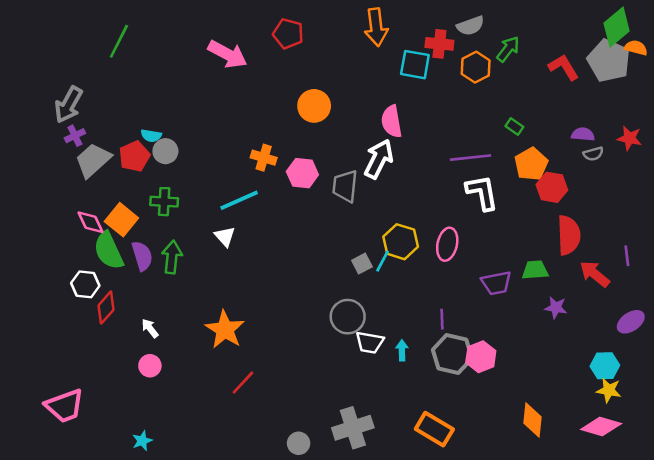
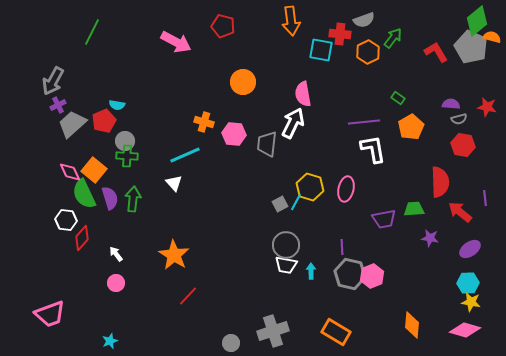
gray circle: (165, 151) -> (125, 141), moved
red hexagon: (552, 187) -> (463, 145), moved
gray circle: (348, 317) -> (286, 245), moved
purple ellipse: (631, 322) -> (470, 249), moved

